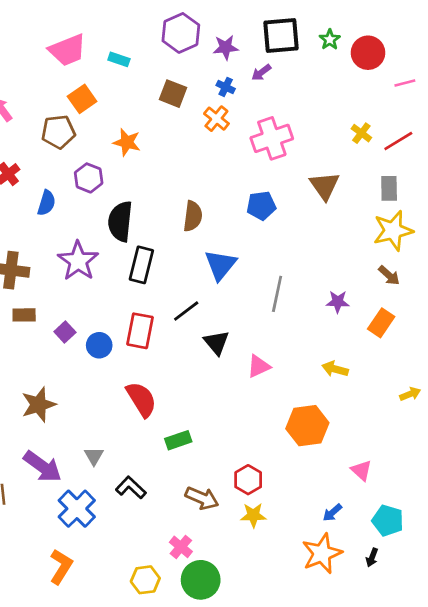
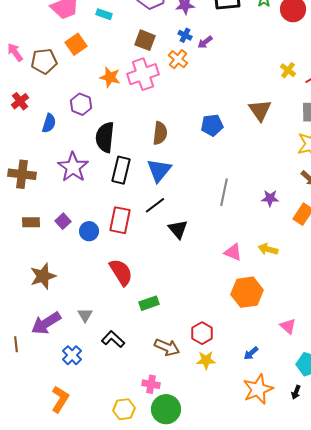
purple arrow: (261, 72) -> (205, 42), moved
brown pentagon: (58, 132) -> (44, 61), moved
pink cross: (272, 138) -> (143, 74), moved
blue triangle: (220, 265) -> (159, 170), moved
brown rectangle: (24, 315) -> (31, 222), moved
pink triangle: (259, 366) -> (233, 252), moved, turned 48
purple arrow: (43, 466) -> (46, 323), turned 112
blue cross: (77, 509) -> (72, 355), size x0.7
blue arrow: (332, 513) -> (251, 353), moved
pink cross: (181, 547) -> (151, 384), turned -30

